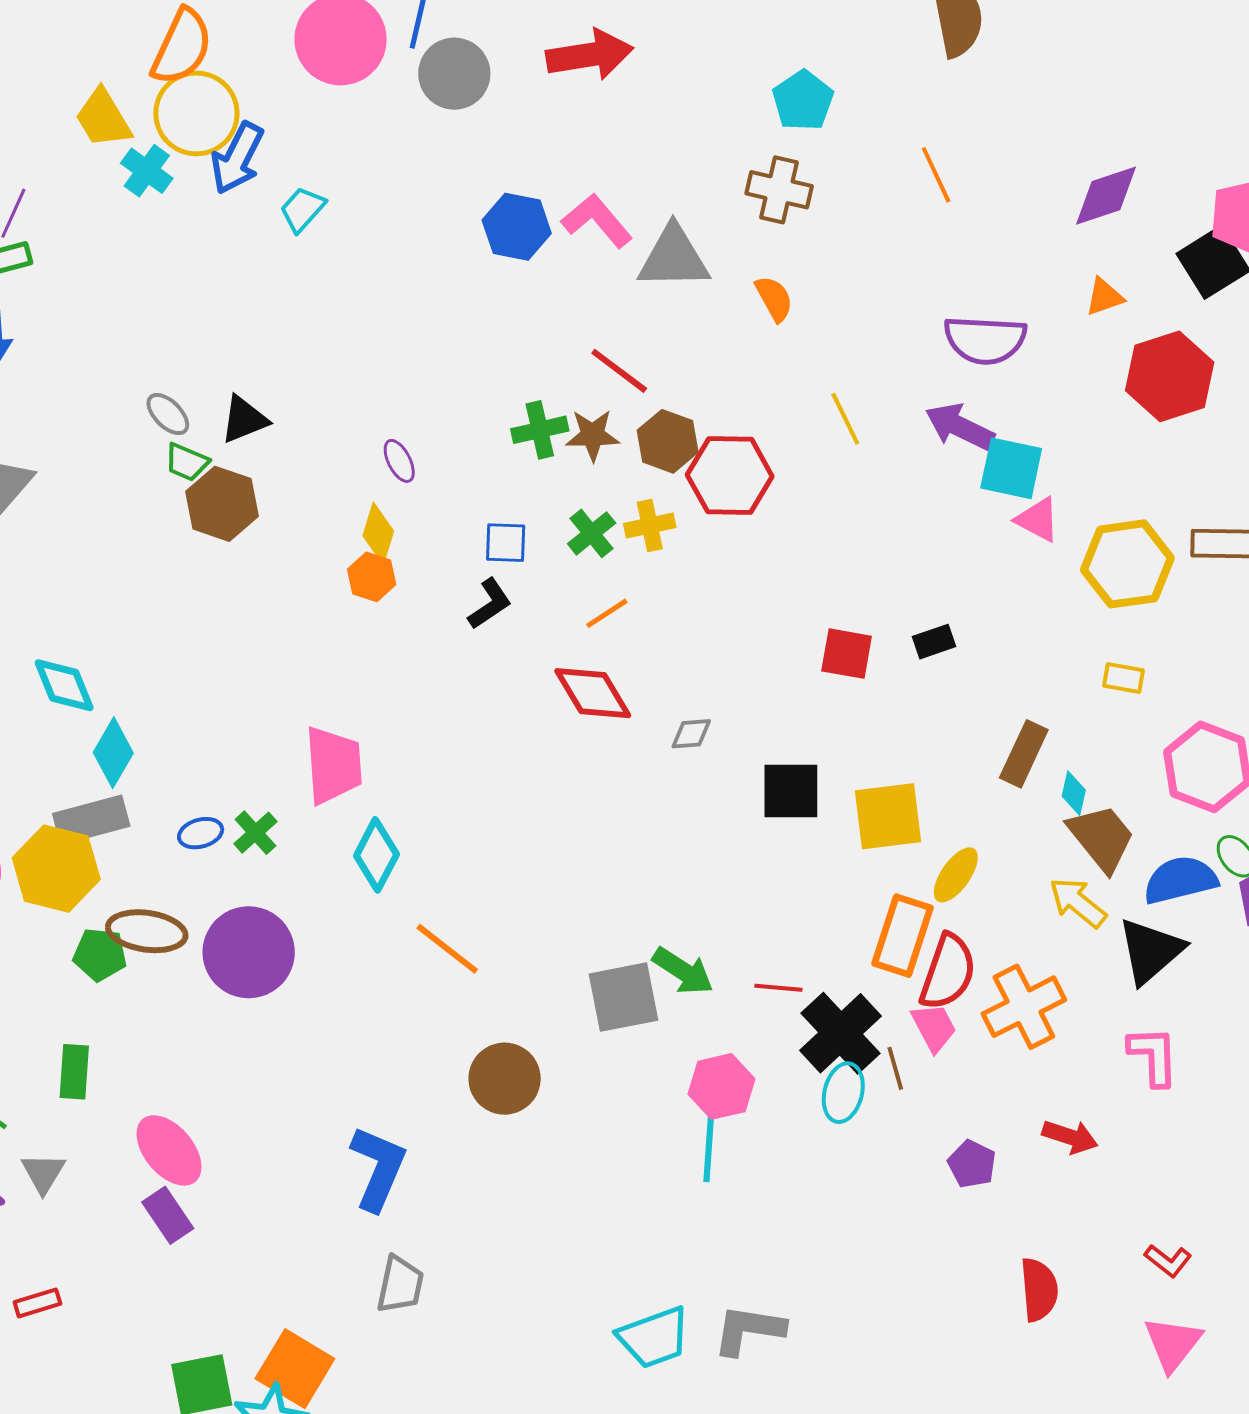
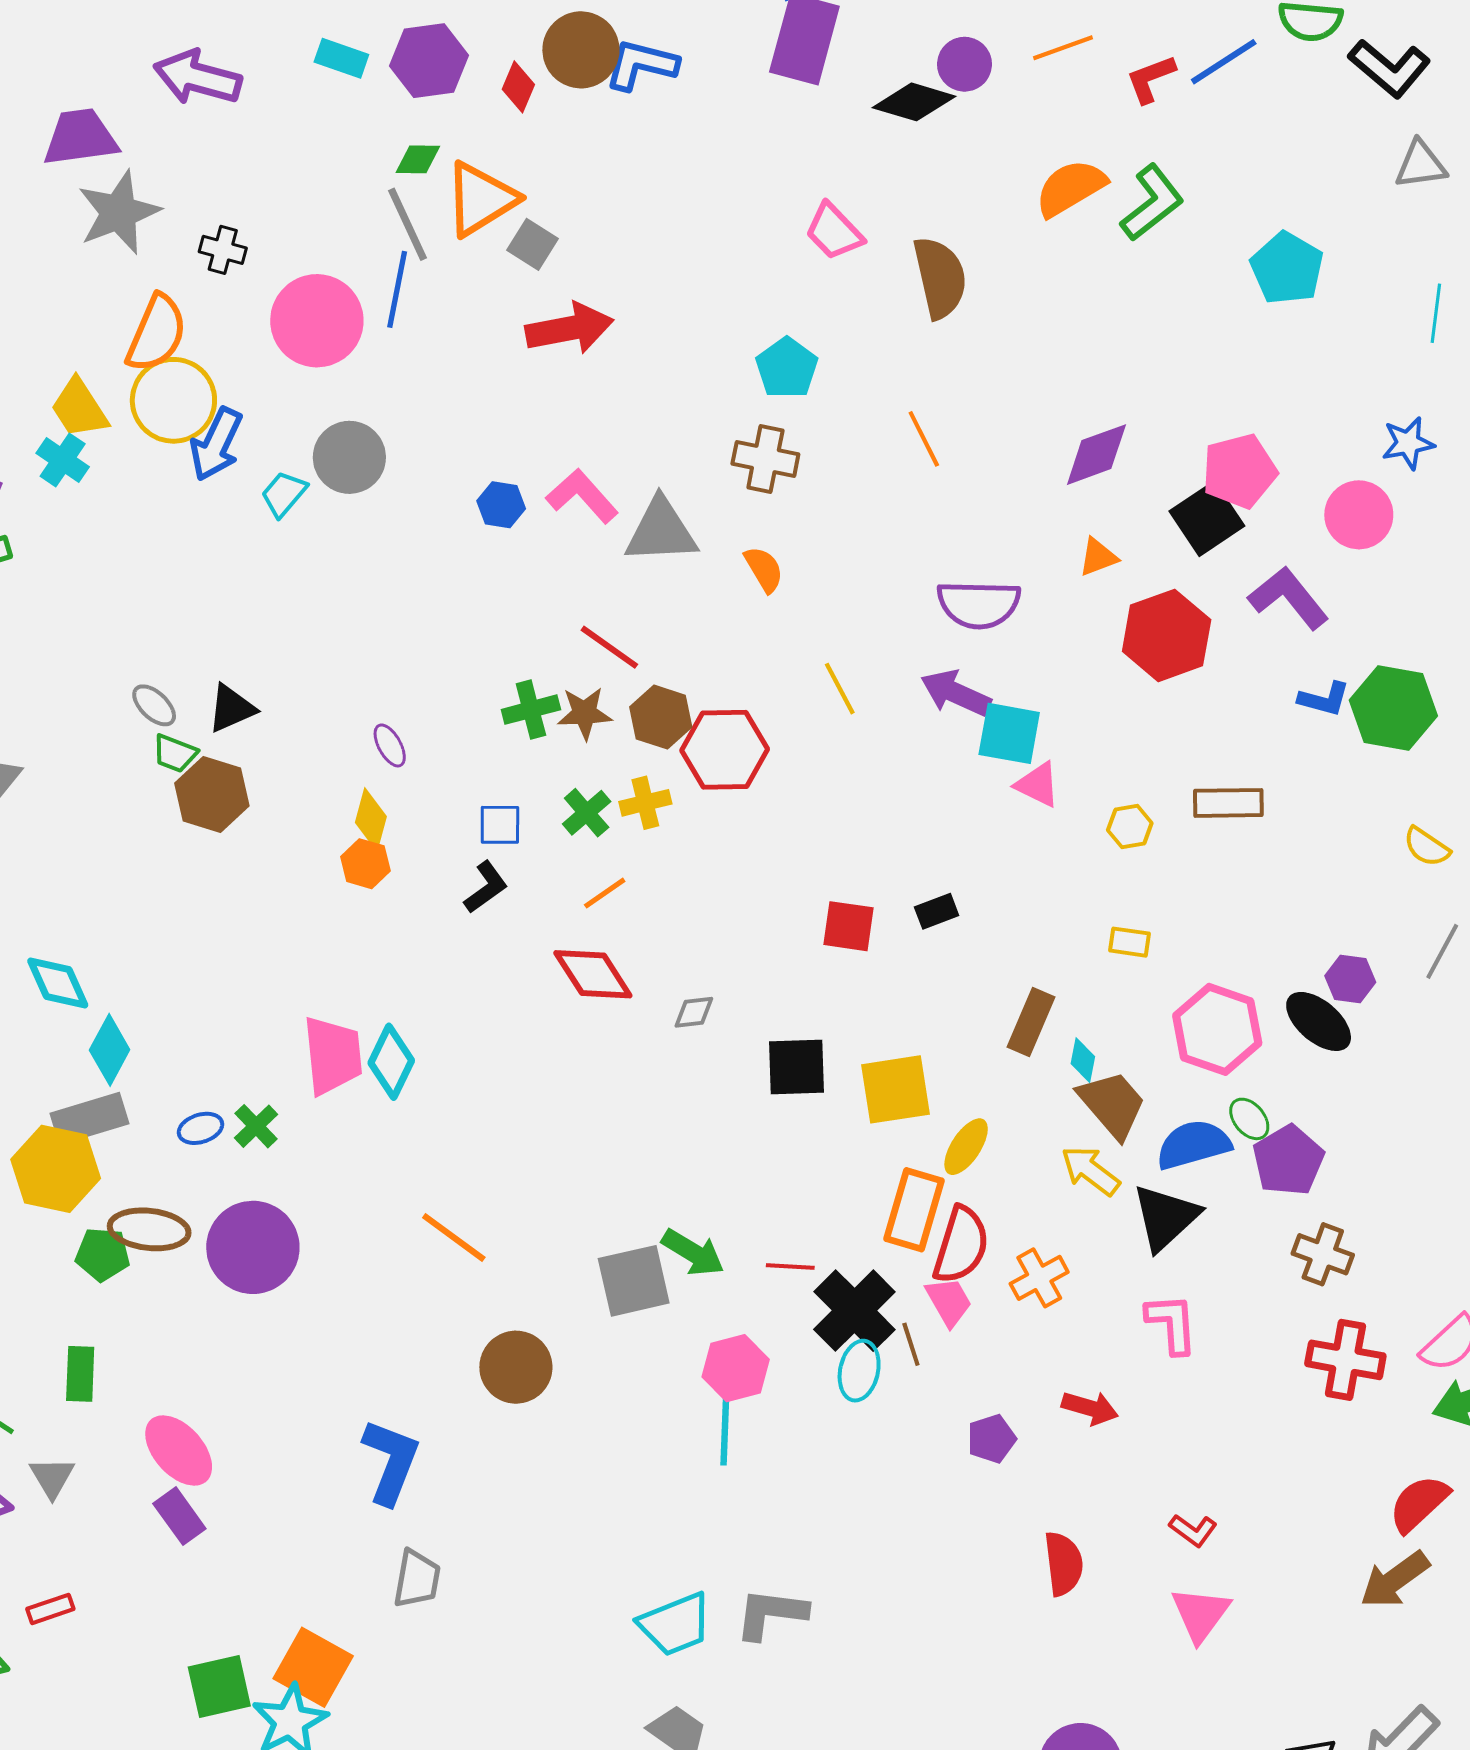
gray circle: (454, 74) -> (349, 457), moved
cyan cross: (147, 171) -> (63, 460), moved
blue hexagon: (517, 227) -> (501, 505), size x0.7
yellow hexagon: (1127, 564) -> (1130, 827), size x0.5
cyan diamond: (376, 855) -> (391, 1062), moved
orange cross: (1024, 1007) -> (1039, 1278), size x0.7
purple pentagon: (972, 1164) -> (991, 1439), turned 30

